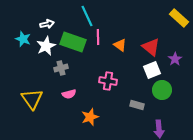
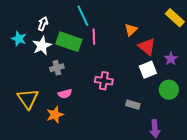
white arrow: (47, 24) -> (43, 24), turned -56
orange triangle: (120, 45) -> (131, 30), moved, turned 40
green circle: (162, 90) -> (169, 90), moved
orange star: (90, 117) -> (55, 115), moved

